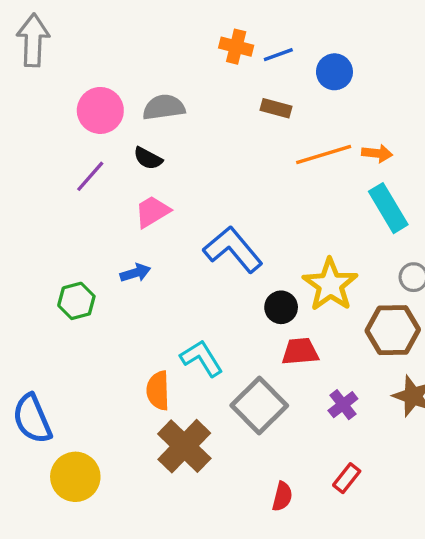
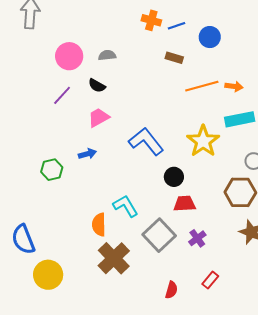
gray semicircle: (164, 107) -> (107, 55), size x0.7
cyan rectangle: (388, 208) -> (240, 119), turned -72
yellow star: (330, 285) -> (203, 141), moved
purple cross: (343, 405) -> (197, 238), moved

